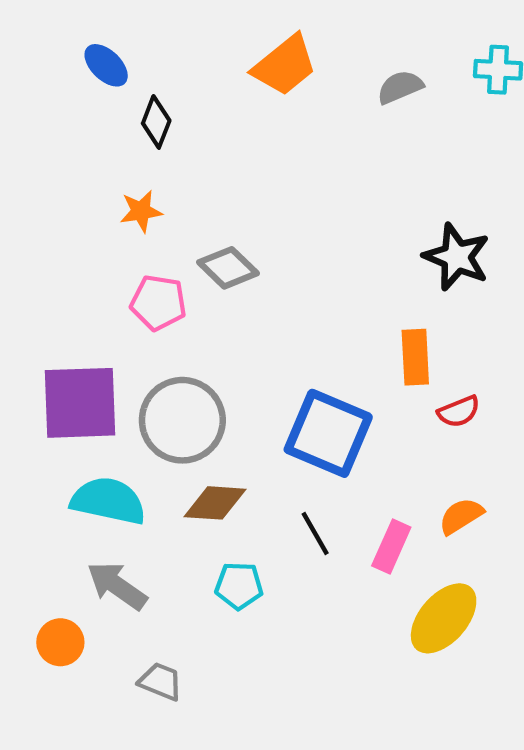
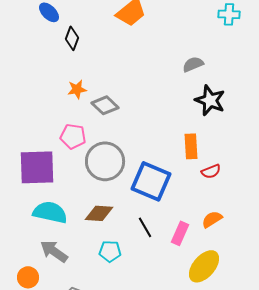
gray semicircle: (400, 87) -> (193, 64), moved
orange star: (141, 211) -> (77, 89), moved
pink pentagon: (158, 303) -> (73, 136), moved
gray circle: (182, 420) -> (105, 161), moved

